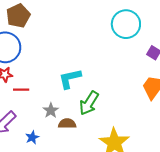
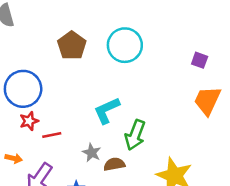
brown pentagon: (18, 16) -> (72, 45), moved
cyan circle: (126, 24) -> (125, 45), moved

